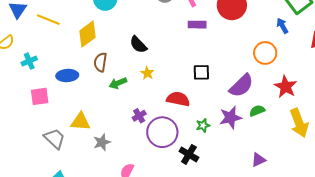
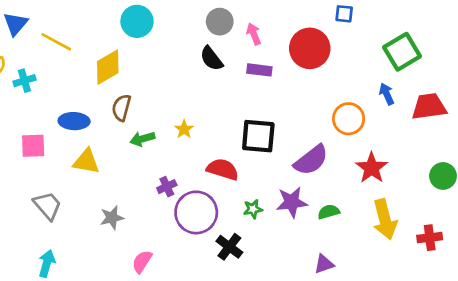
blue arrow: (282, 26) -> (387, 94), moved
black semicircle: (138, 45) -> (211, 59), moved
cyan cross: (29, 61) -> (24, 81), moved
black square: (201, 72) -> (258, 136), size x1.5
green semicircle: (257, 111) -> (329, 212), moved
yellow triangle: (80, 122) -> (86, 162), moved

